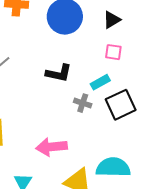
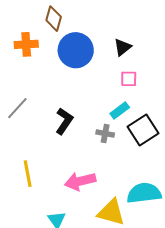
black L-shape: (59, 73) -> (64, 121), moved, turned -60

